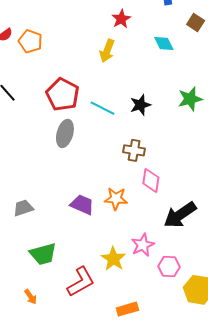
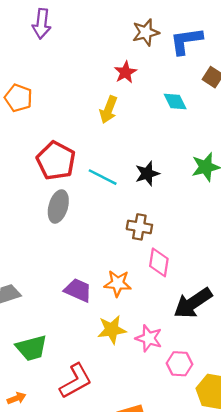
pink star: (143, 245) -> (149, 338), turned -30
yellow star: (113, 259) -> (112, 330), moved, turned 30
orange arrow: (31, 297) -> (17, 398), turned -77

